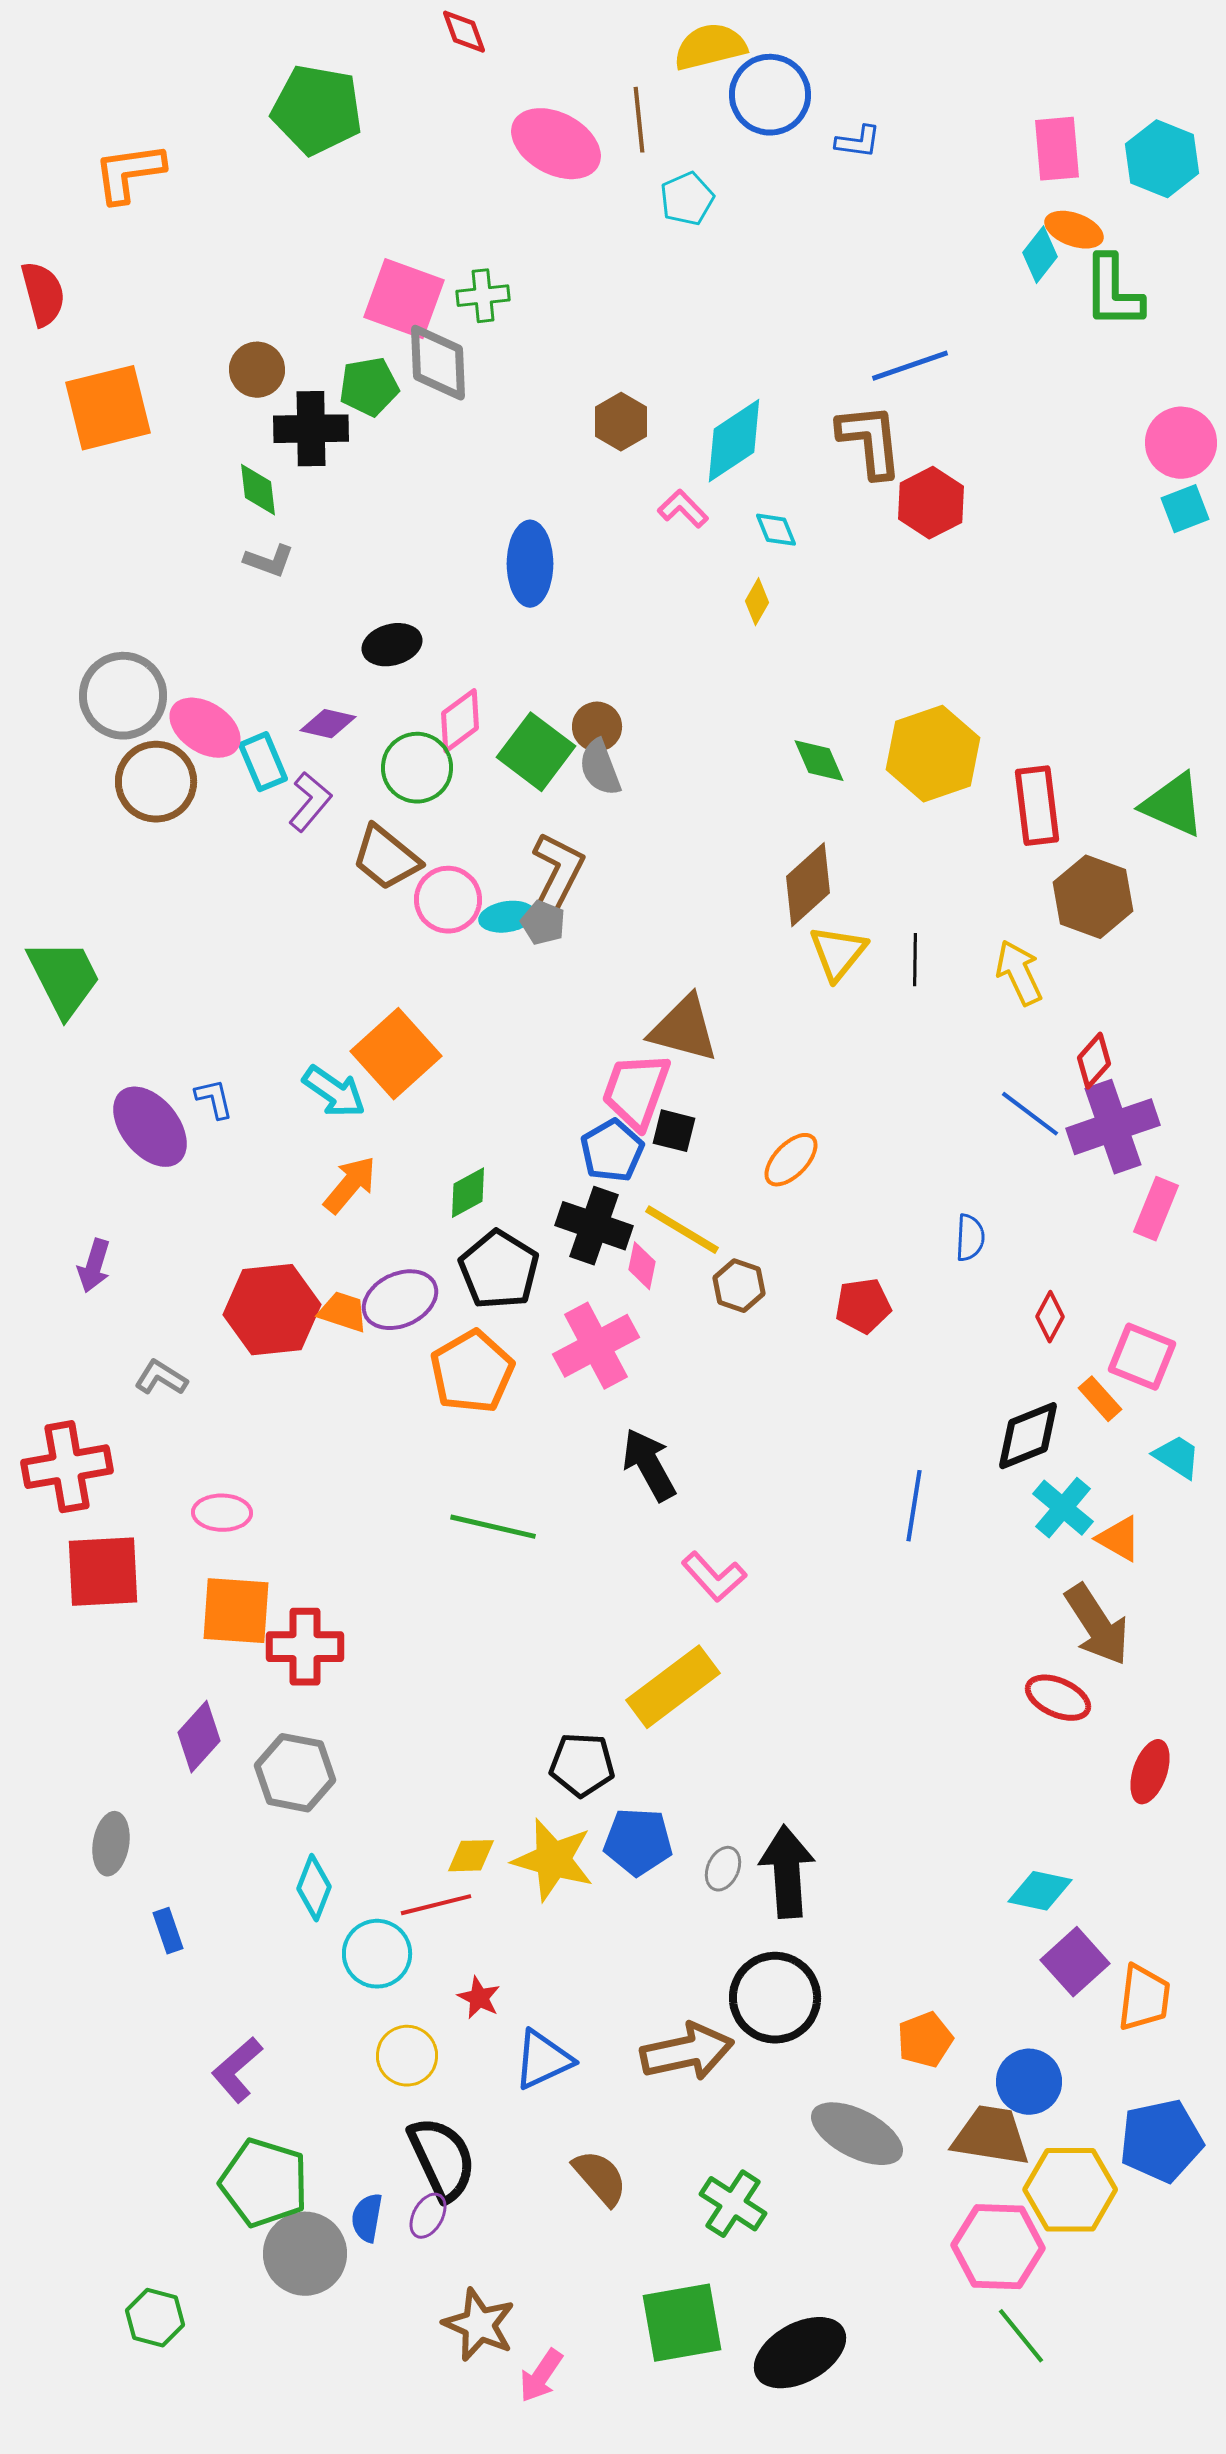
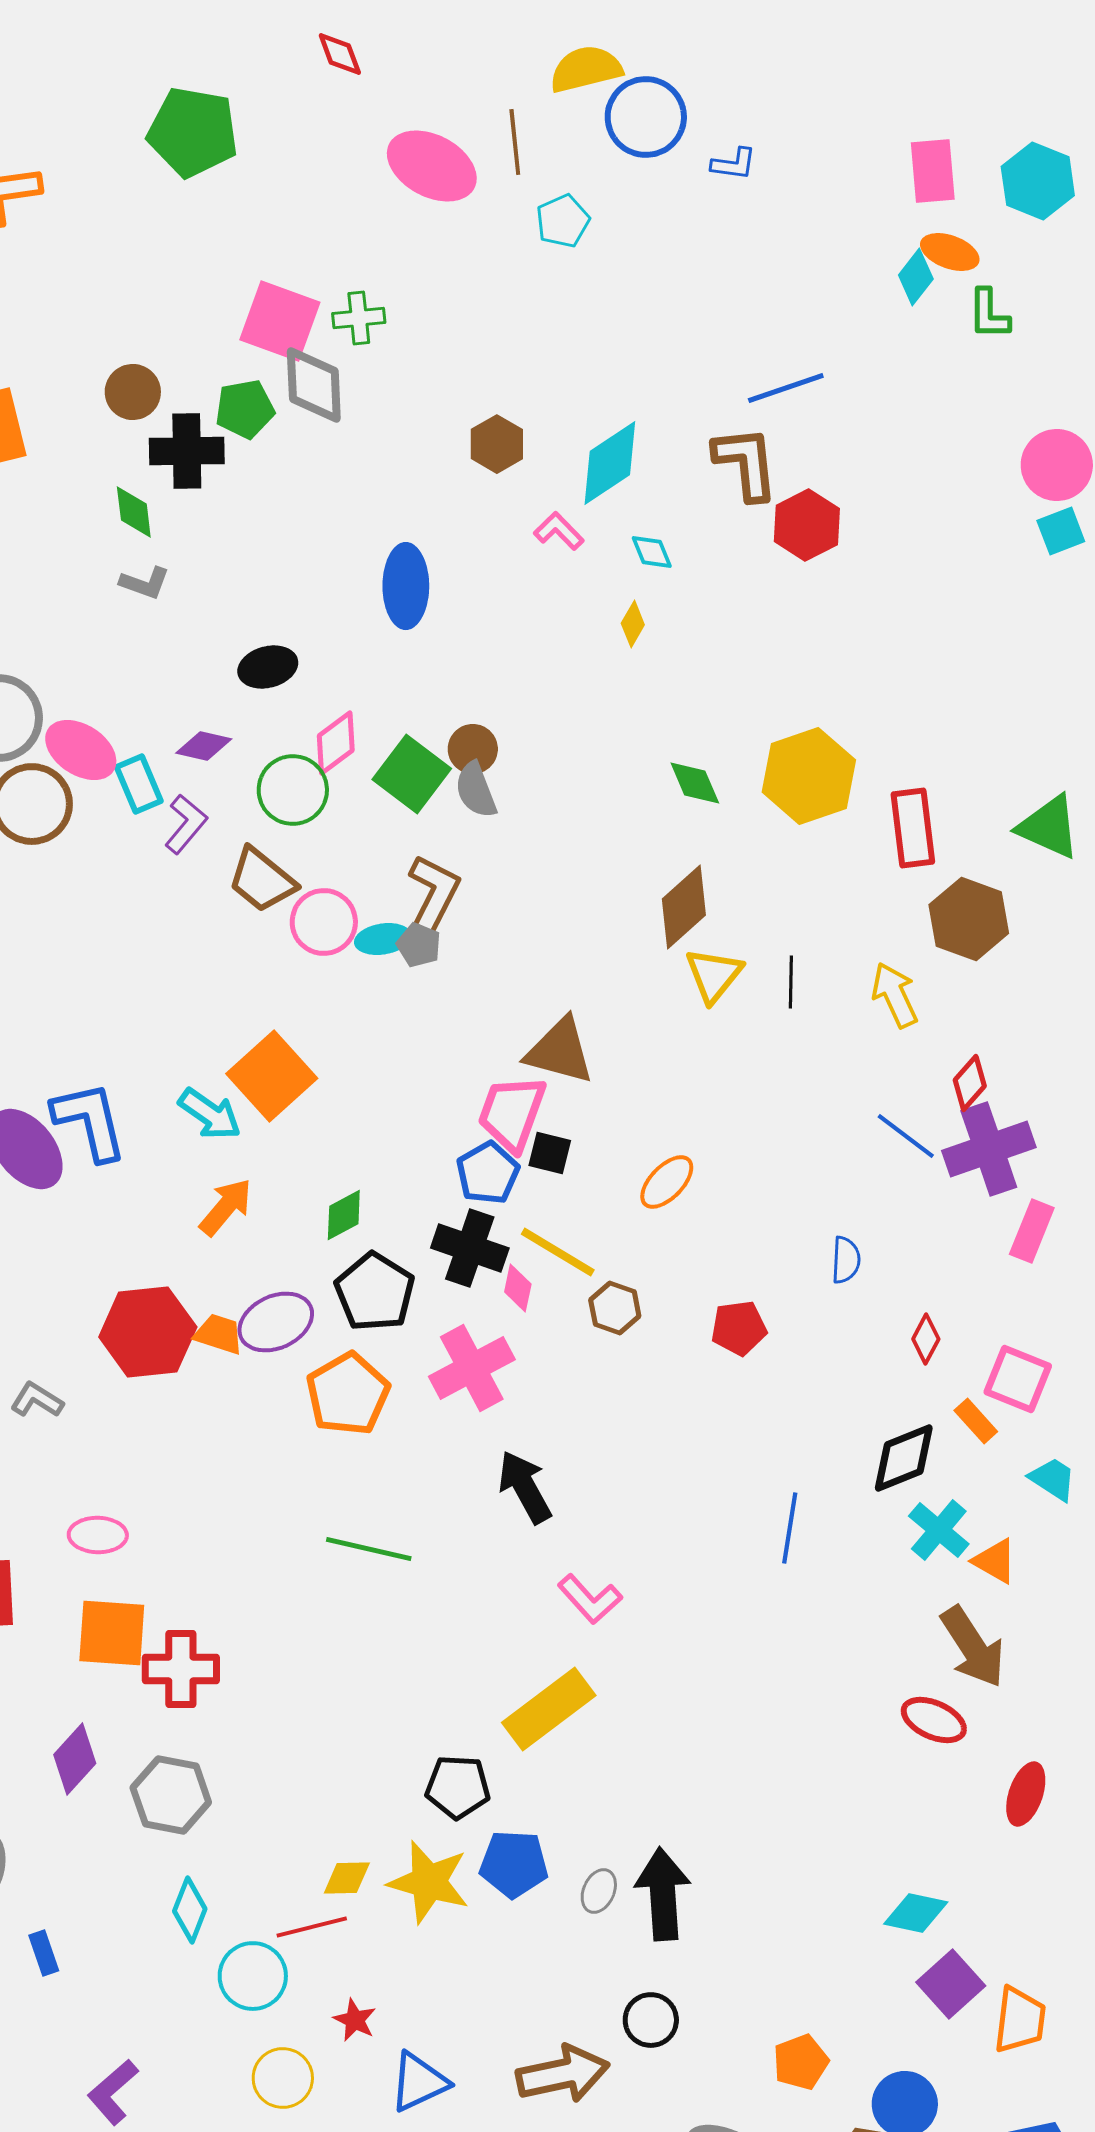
green L-shape: (1113, 292) -> (989, 314), size x0.7
blue L-shape: (214, 1099) -> (90, 1121), size x2.0
black circle: (775, 1998) -> (651, 2020), size x0.6

